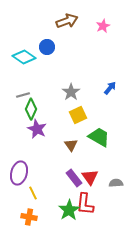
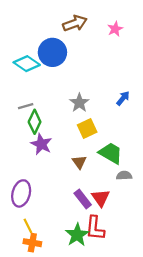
blue circle: (47, 47) -> (52, 52), size x1.6
gray semicircle: (116, 183) -> (124, 176), moved
yellow line: (33, 193) -> (28, 226), moved

